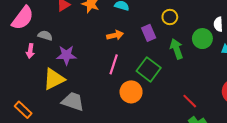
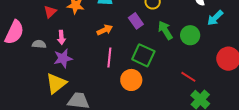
green circle: (202, 39) -> (190, 35), moved
pink arrow: (30, 51) -> (61, 37), moved

